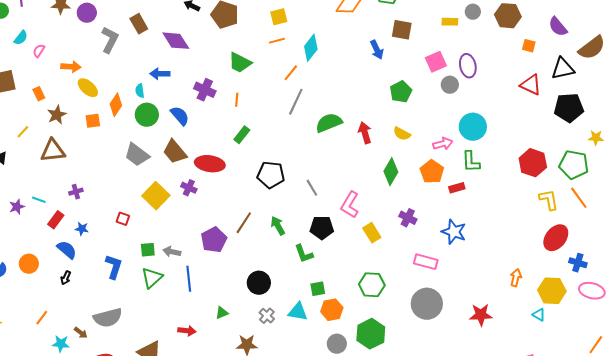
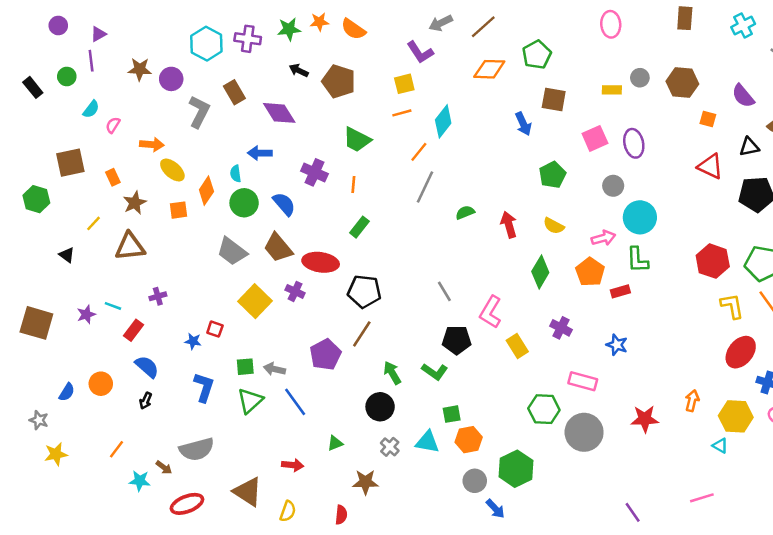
black triangle: (563, 69) -> (749, 147), size x0.7
gray circle: (450, 85) -> (613, 186), moved
green semicircle: (329, 123) -> (465, 212), size x0.6
black pentagon: (271, 175) -> (364, 291), moved
green arrow: (278, 226) -> (392, 373), moved
blue star: (82, 229) -> (193, 341), moved
blue star: (454, 232) -> (617, 345), size x0.7
green L-shape: (304, 254) -> (435, 372), turned -35
blue line: (189, 279) -> (295, 402), turned -30
green hexagon: (372, 285) -> (544, 409), moved
red star: (481, 315) -> (645, 419), moved

